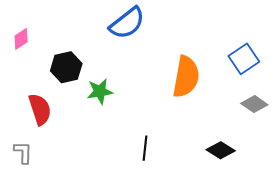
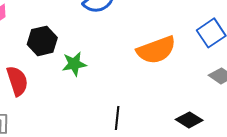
orange semicircle: (186, 77) -> (156, 50), turned 60

